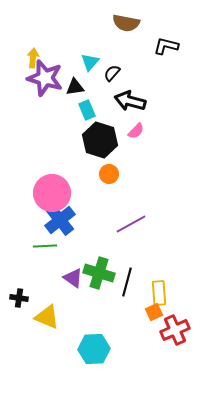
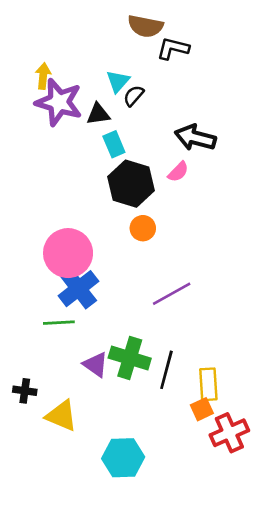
brown semicircle: (126, 23) -> (145, 26), moved
black L-shape: (166, 46) -> (173, 48), moved
black semicircle: (112, 73) -> (134, 96), moved
black arrow: (130, 101) -> (195, 138), moved

